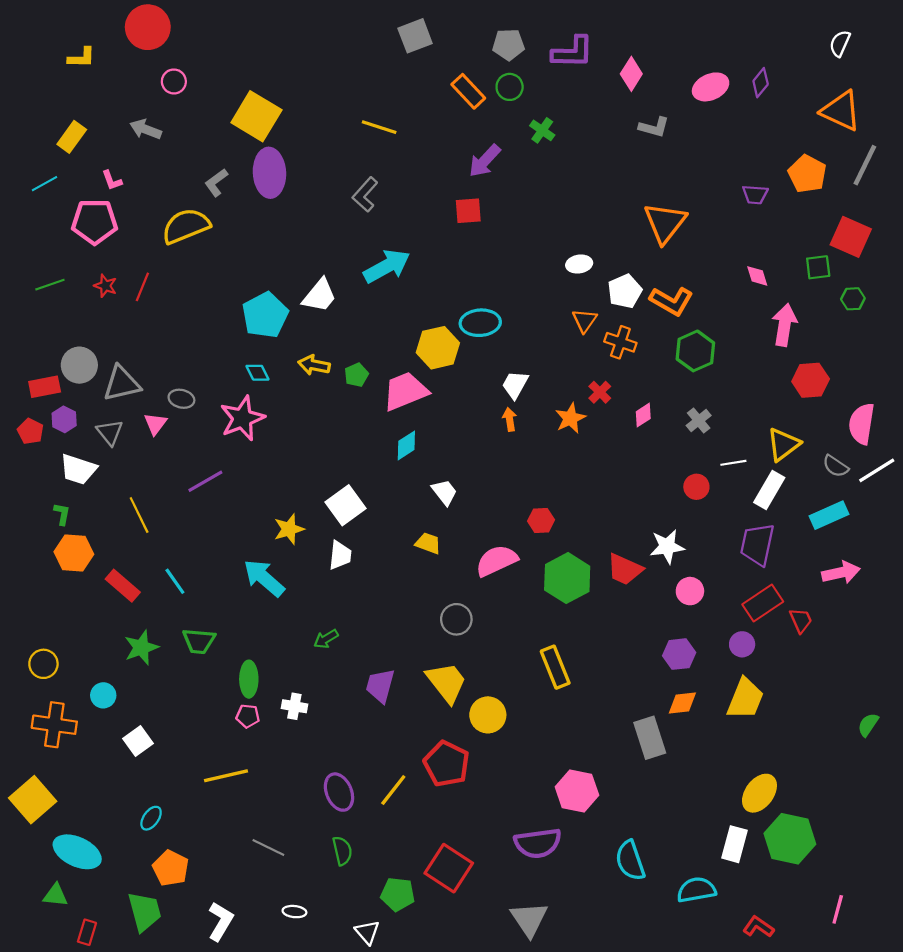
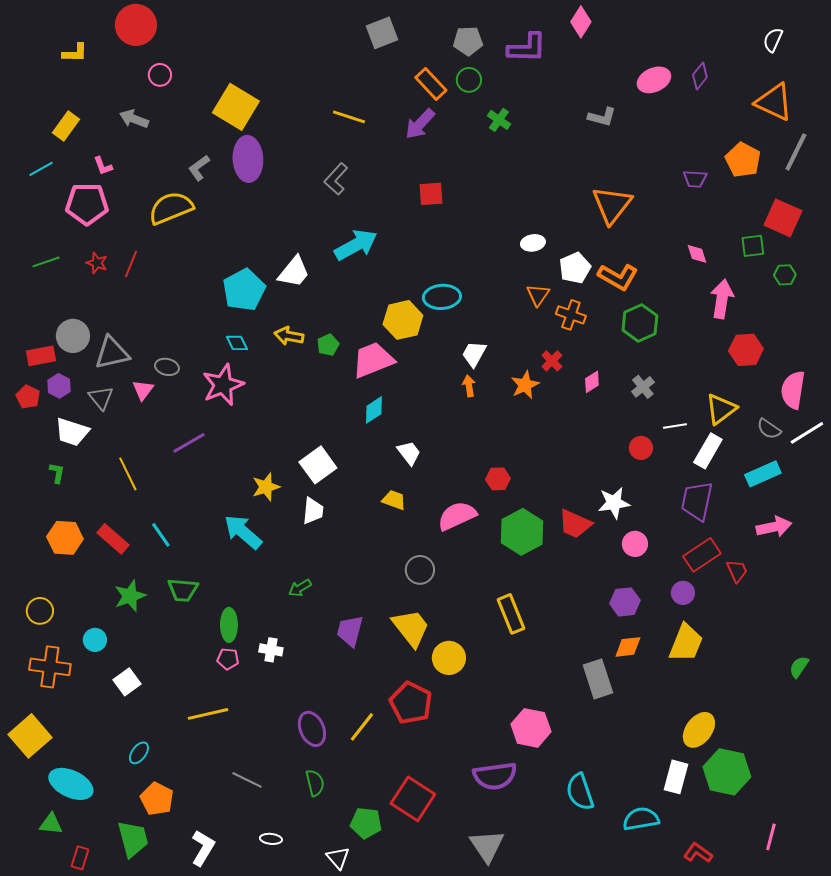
pink diamond: (631, 74) -> (581, 22), moved
purple arrow: (485, 161) -> (420, 124), moved
orange hexagon: (74, 553) -> (65, 538), moved

